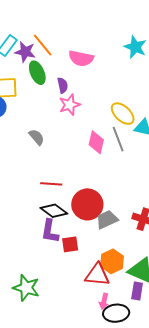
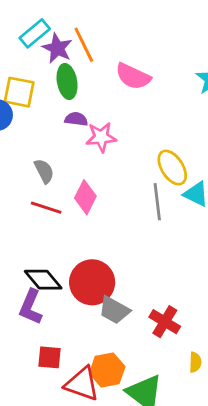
purple semicircle: (63, 85) -> (76, 119), moved, turned -84
pink diamond: (96, 142) -> (85, 197), moved
red line: (51, 184) -> (46, 208), moved
gray trapezoid: (107, 220) -> (114, 310), turned -140
red square: (70, 244) -> (50, 357), moved

